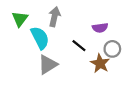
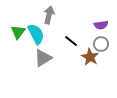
green triangle: (20, 19) -> (18, 32), moved
purple semicircle: (100, 28) -> (101, 25), moved

